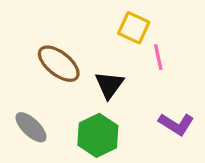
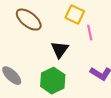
brown ellipse: (59, 64) -> (29, 20), moved

